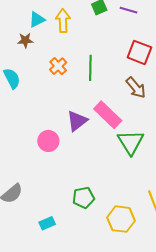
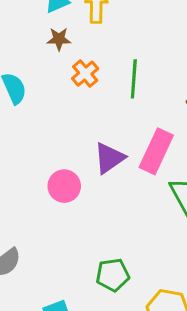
brown star: (25, 40) -> (59, 39), moved
pink rectangle: (108, 115) -> (156, 151), turned 68

